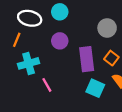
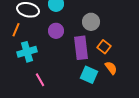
gray circle: (107, 28) -> (91, 22), moved
pink line: (47, 85) -> (40, 80), moved

